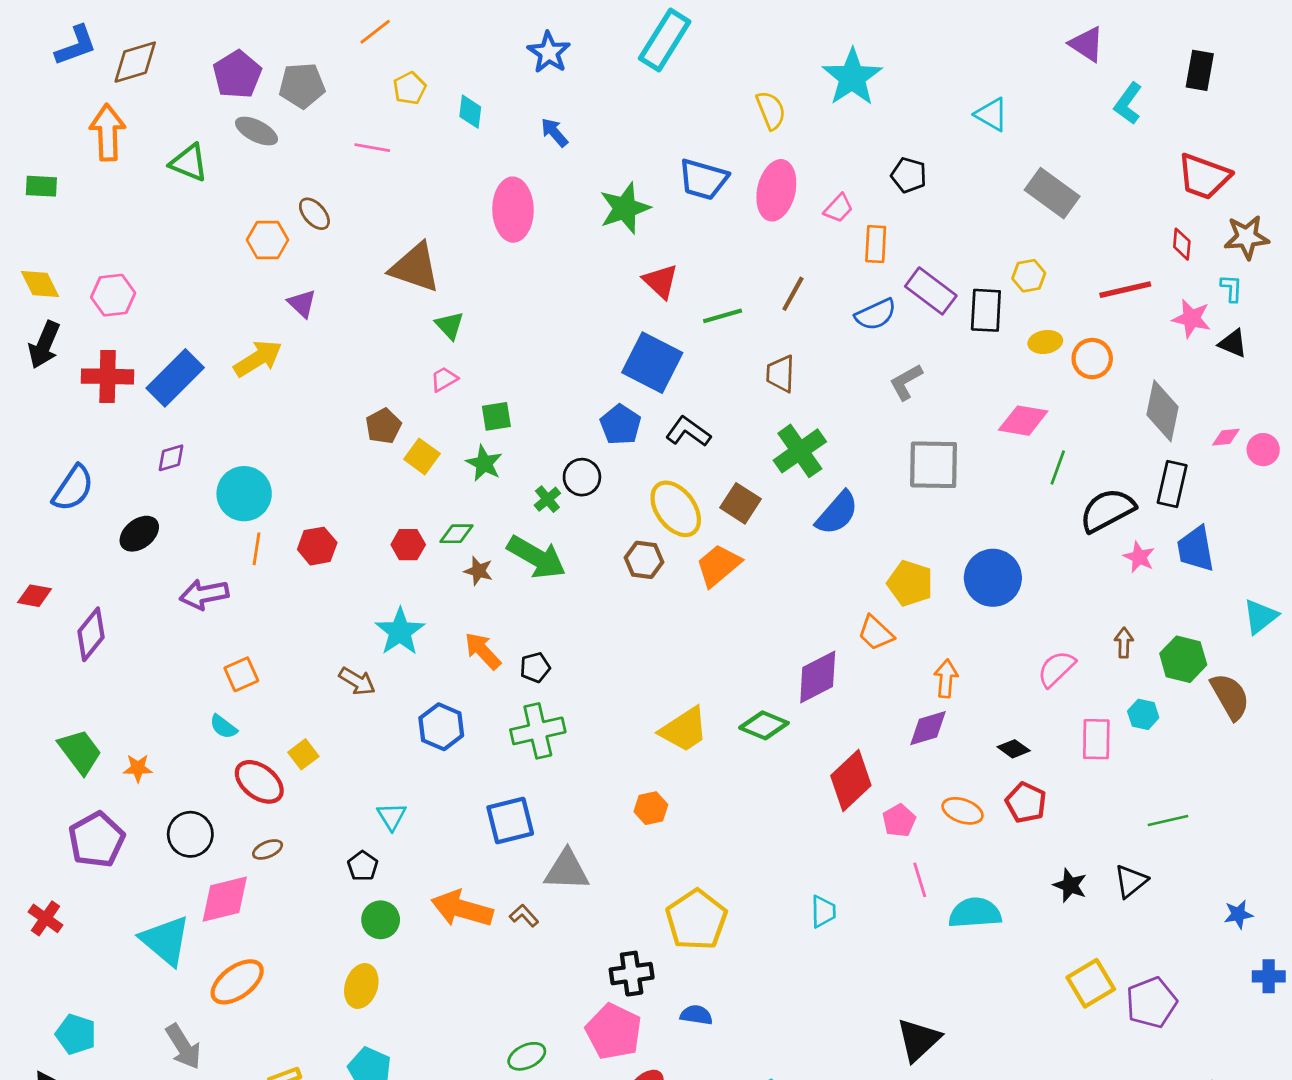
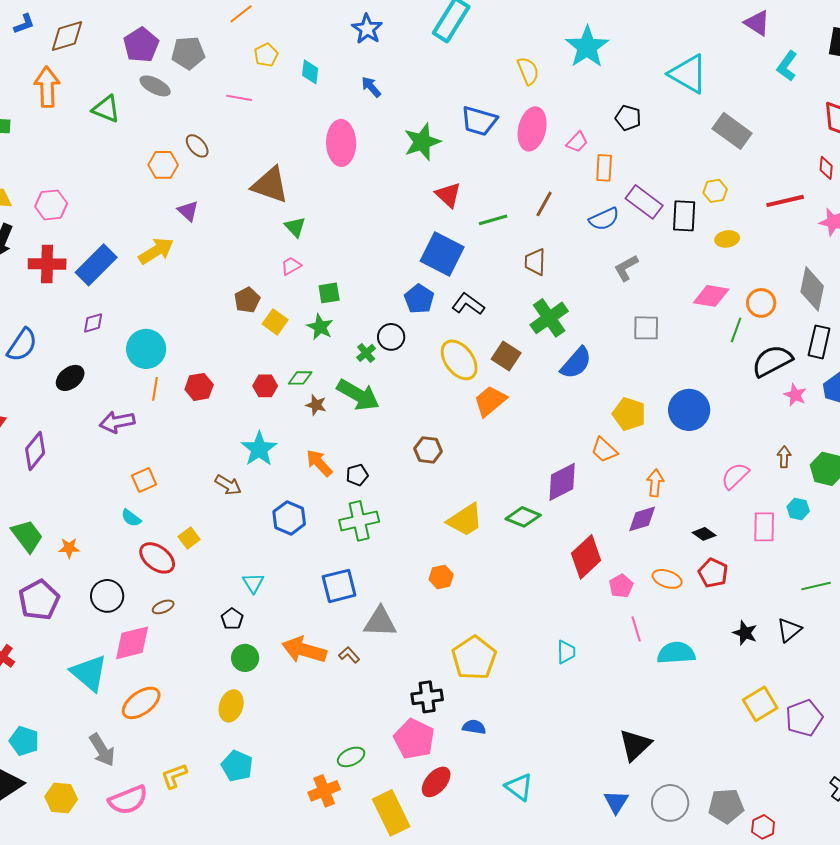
blue L-shape: (76, 46) -> (24, 24), size x0.7
cyan triangle: (991, 114) -> (688, 74), size x1.6
orange circle: (1092, 359) -> (761, 303), moved
gray square: (934, 465) -> (646, 328), size x0.7
brown hexagon: (644, 560) -> (428, 450), moved

